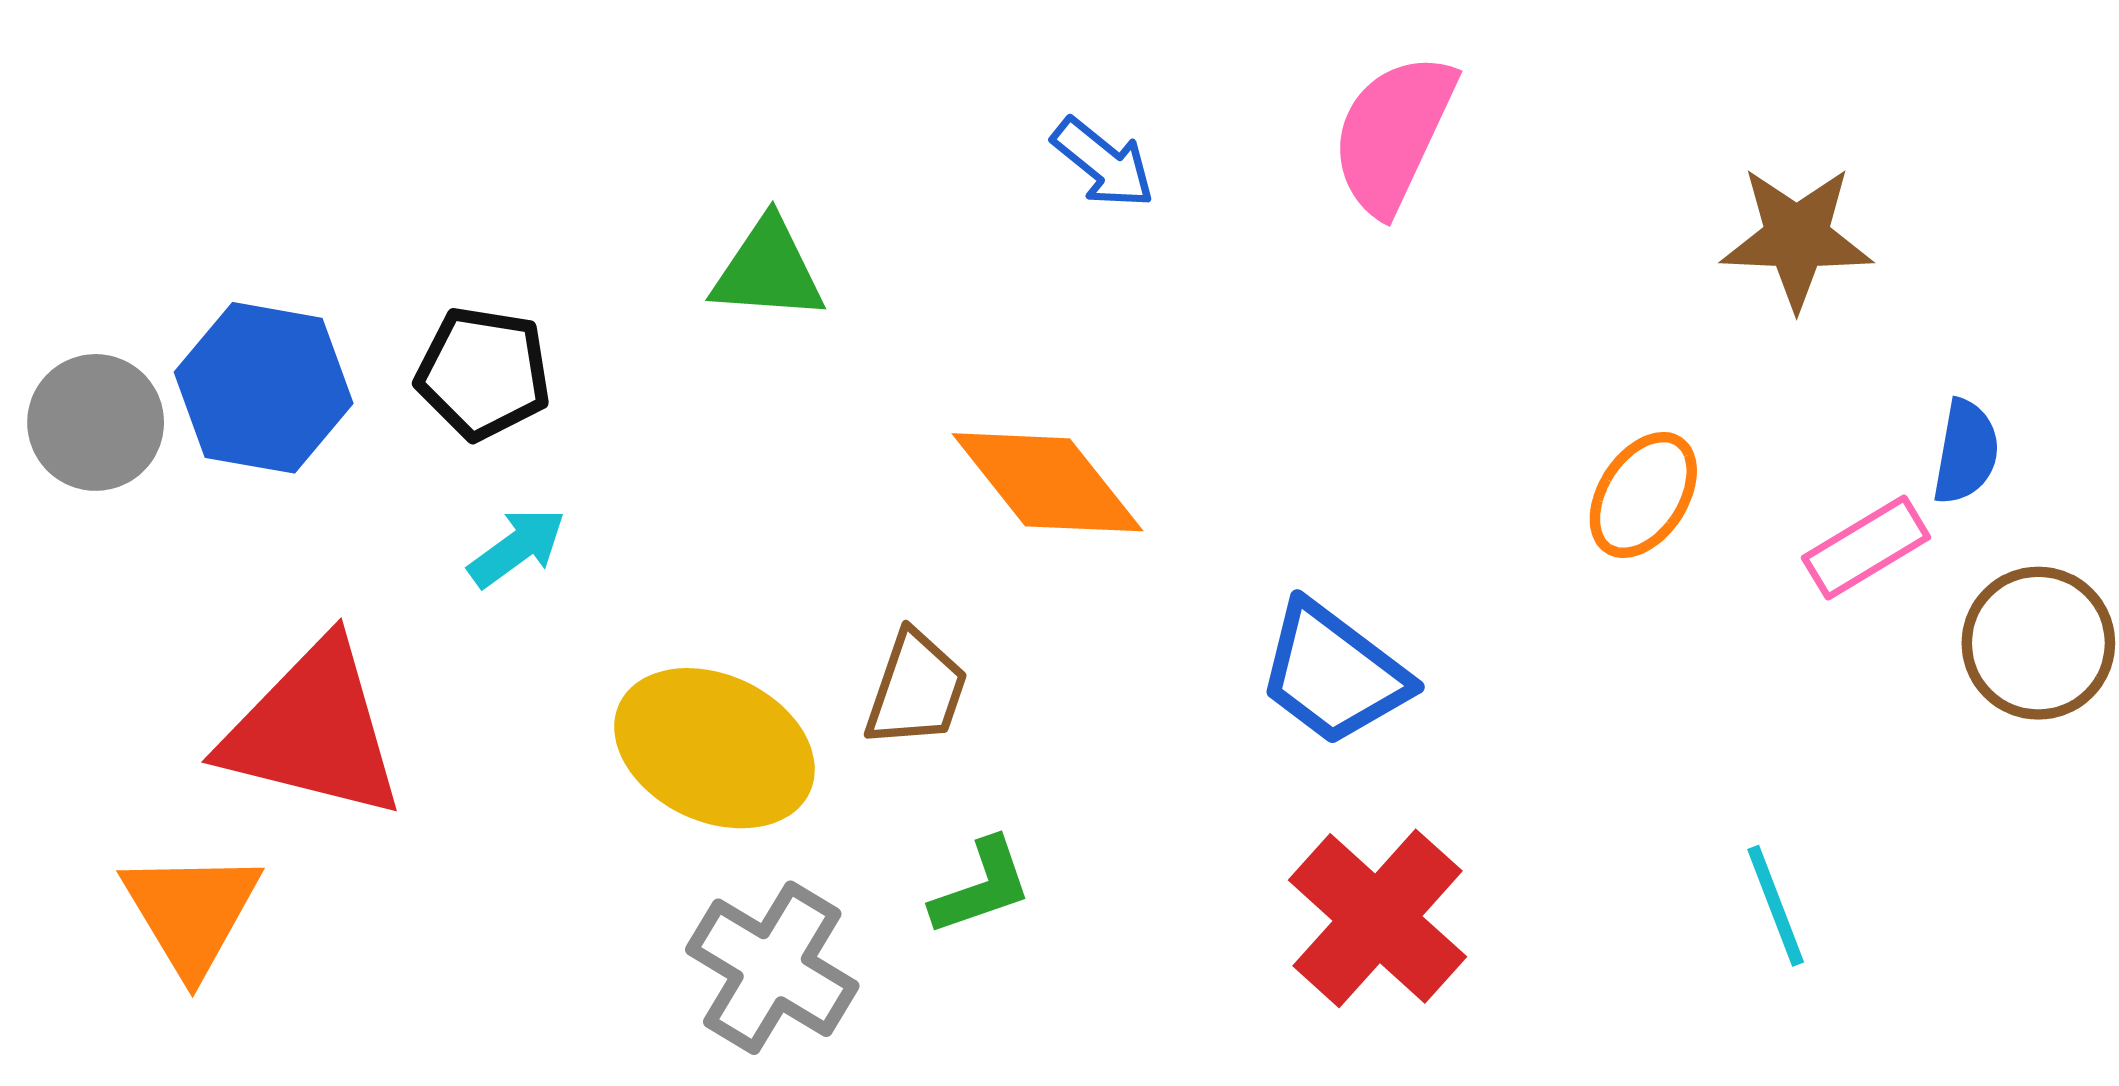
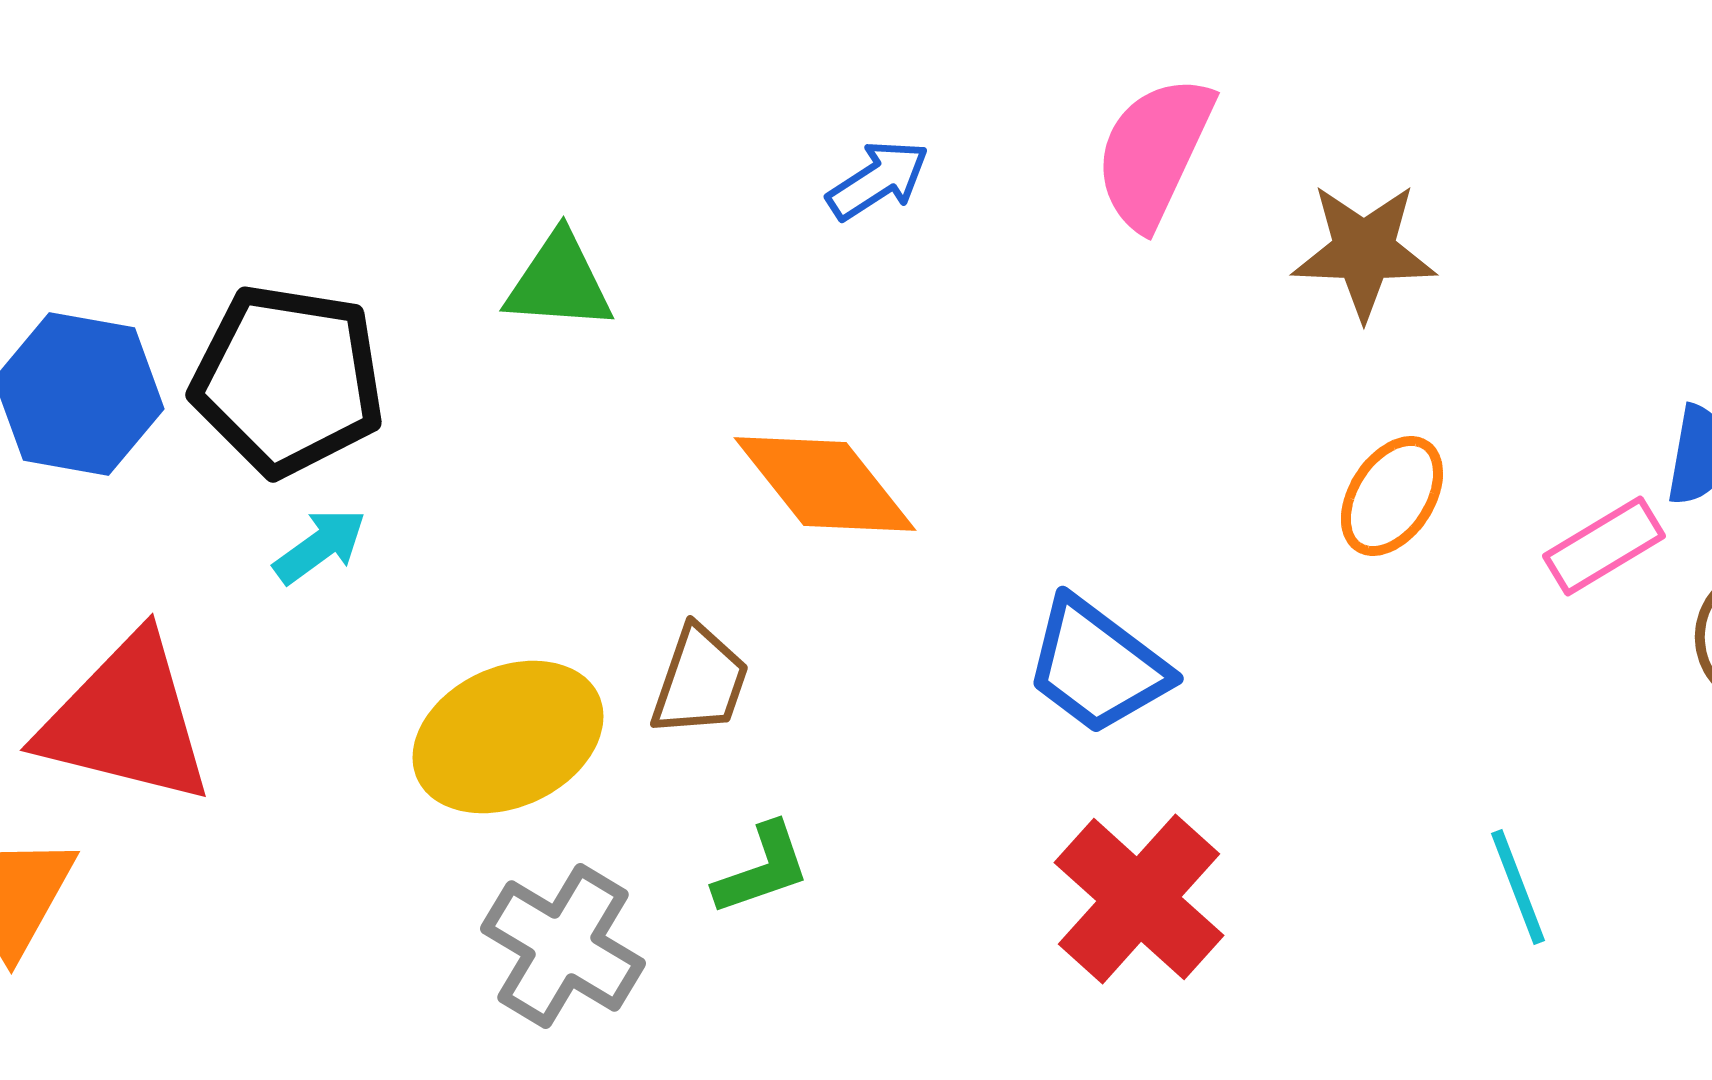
blue arrow: (1103, 163) -> (878, 180), turned -72
brown star: (1797, 238) -> (1364, 251), moved
black pentagon: (483, 373) -> (288, 380), size x1.5
yellow ellipse: (714, 748) -> (508, 737), turned -50

